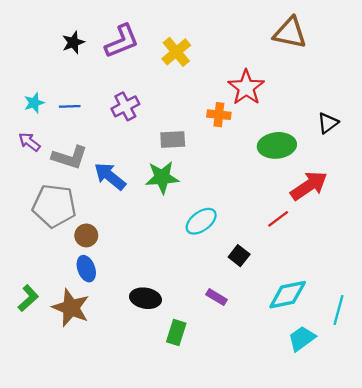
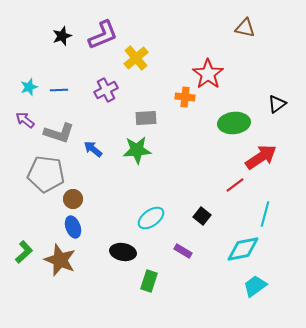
brown triangle: (290, 33) -> (245, 28), size x0.7
yellow cross: (176, 52) -> (136, 58), moved
blue arrow: (110, 176) -> (93, 149), size x0.7
cyan ellipse: (201, 221) -> (151, 218), moved
cyan line: (338, 310) -> (265, 214), moved

